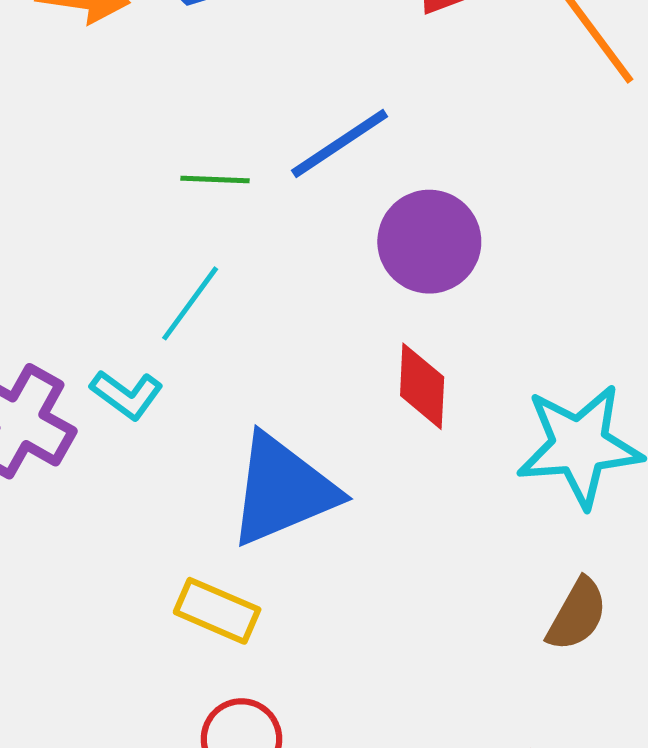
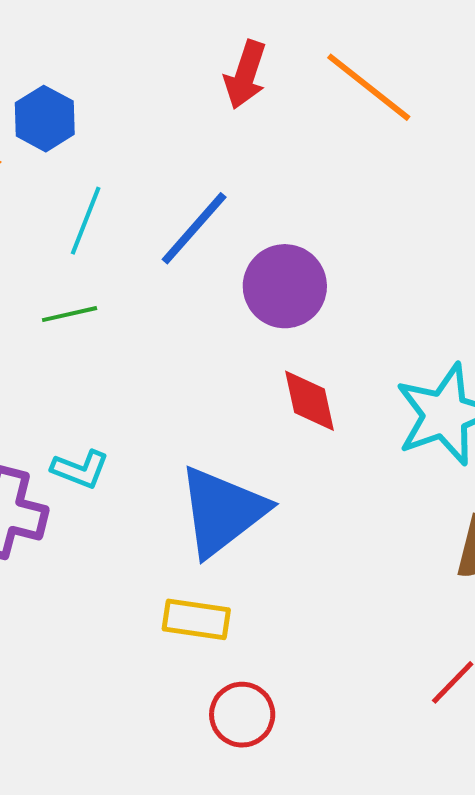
green line: (215, 179) -> (70, 314), moved
cyan line: (190, 303) -> (86, 221), moved

